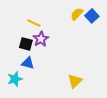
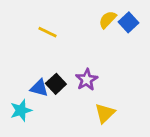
purple star: (41, 39) -> (87, 80), moved
black square: (26, 44) -> (56, 84), moved, turned 32

